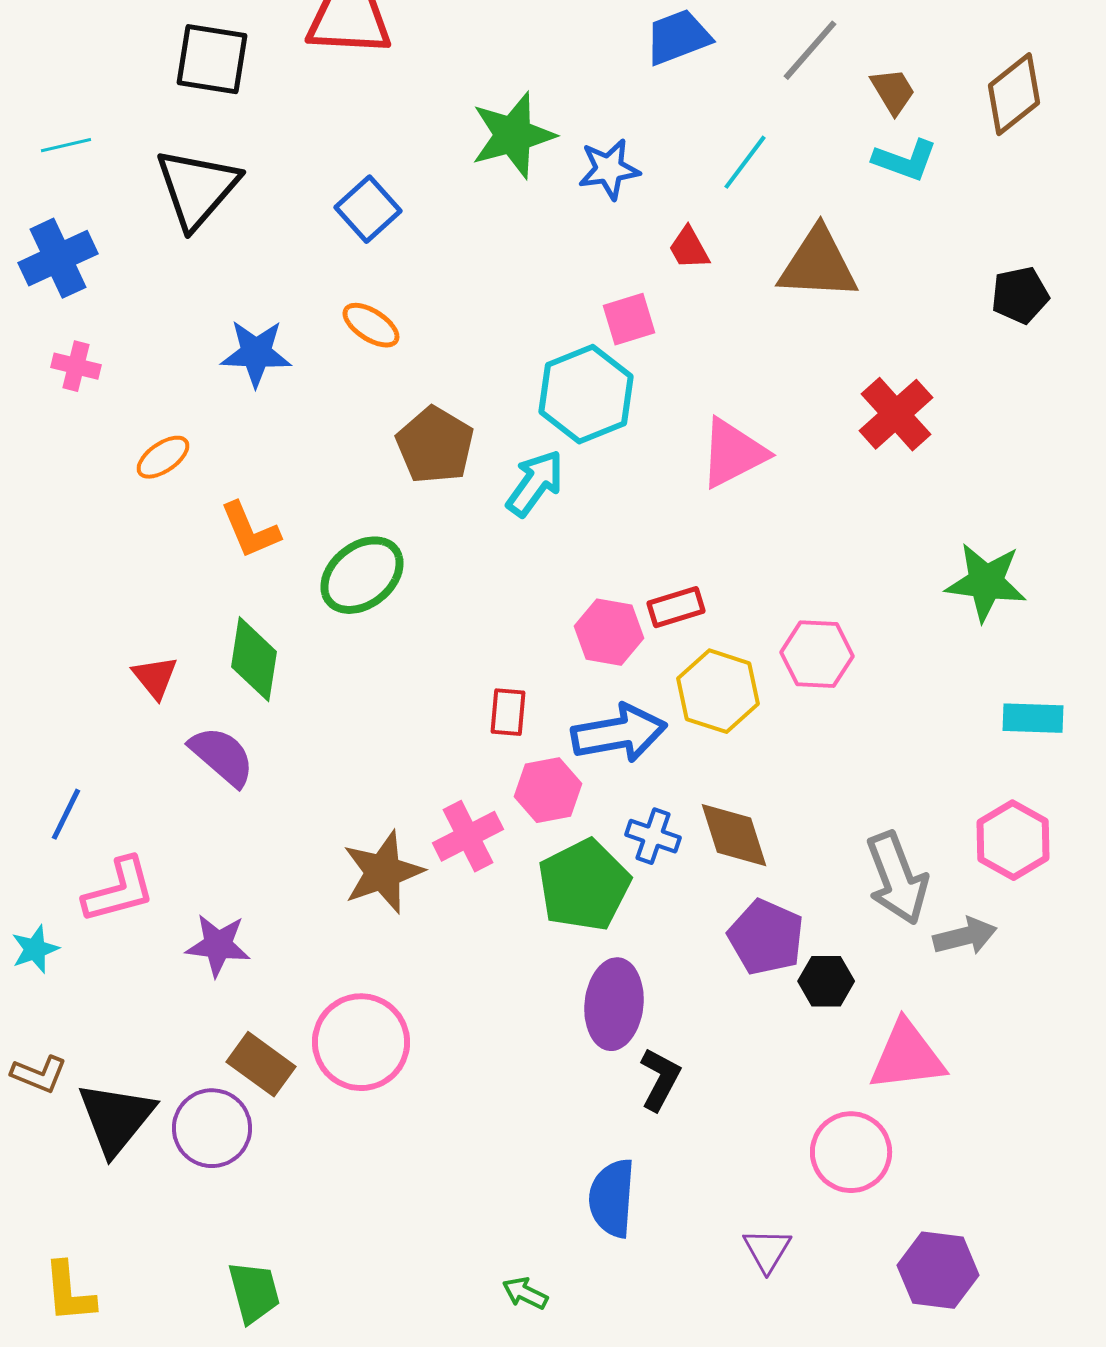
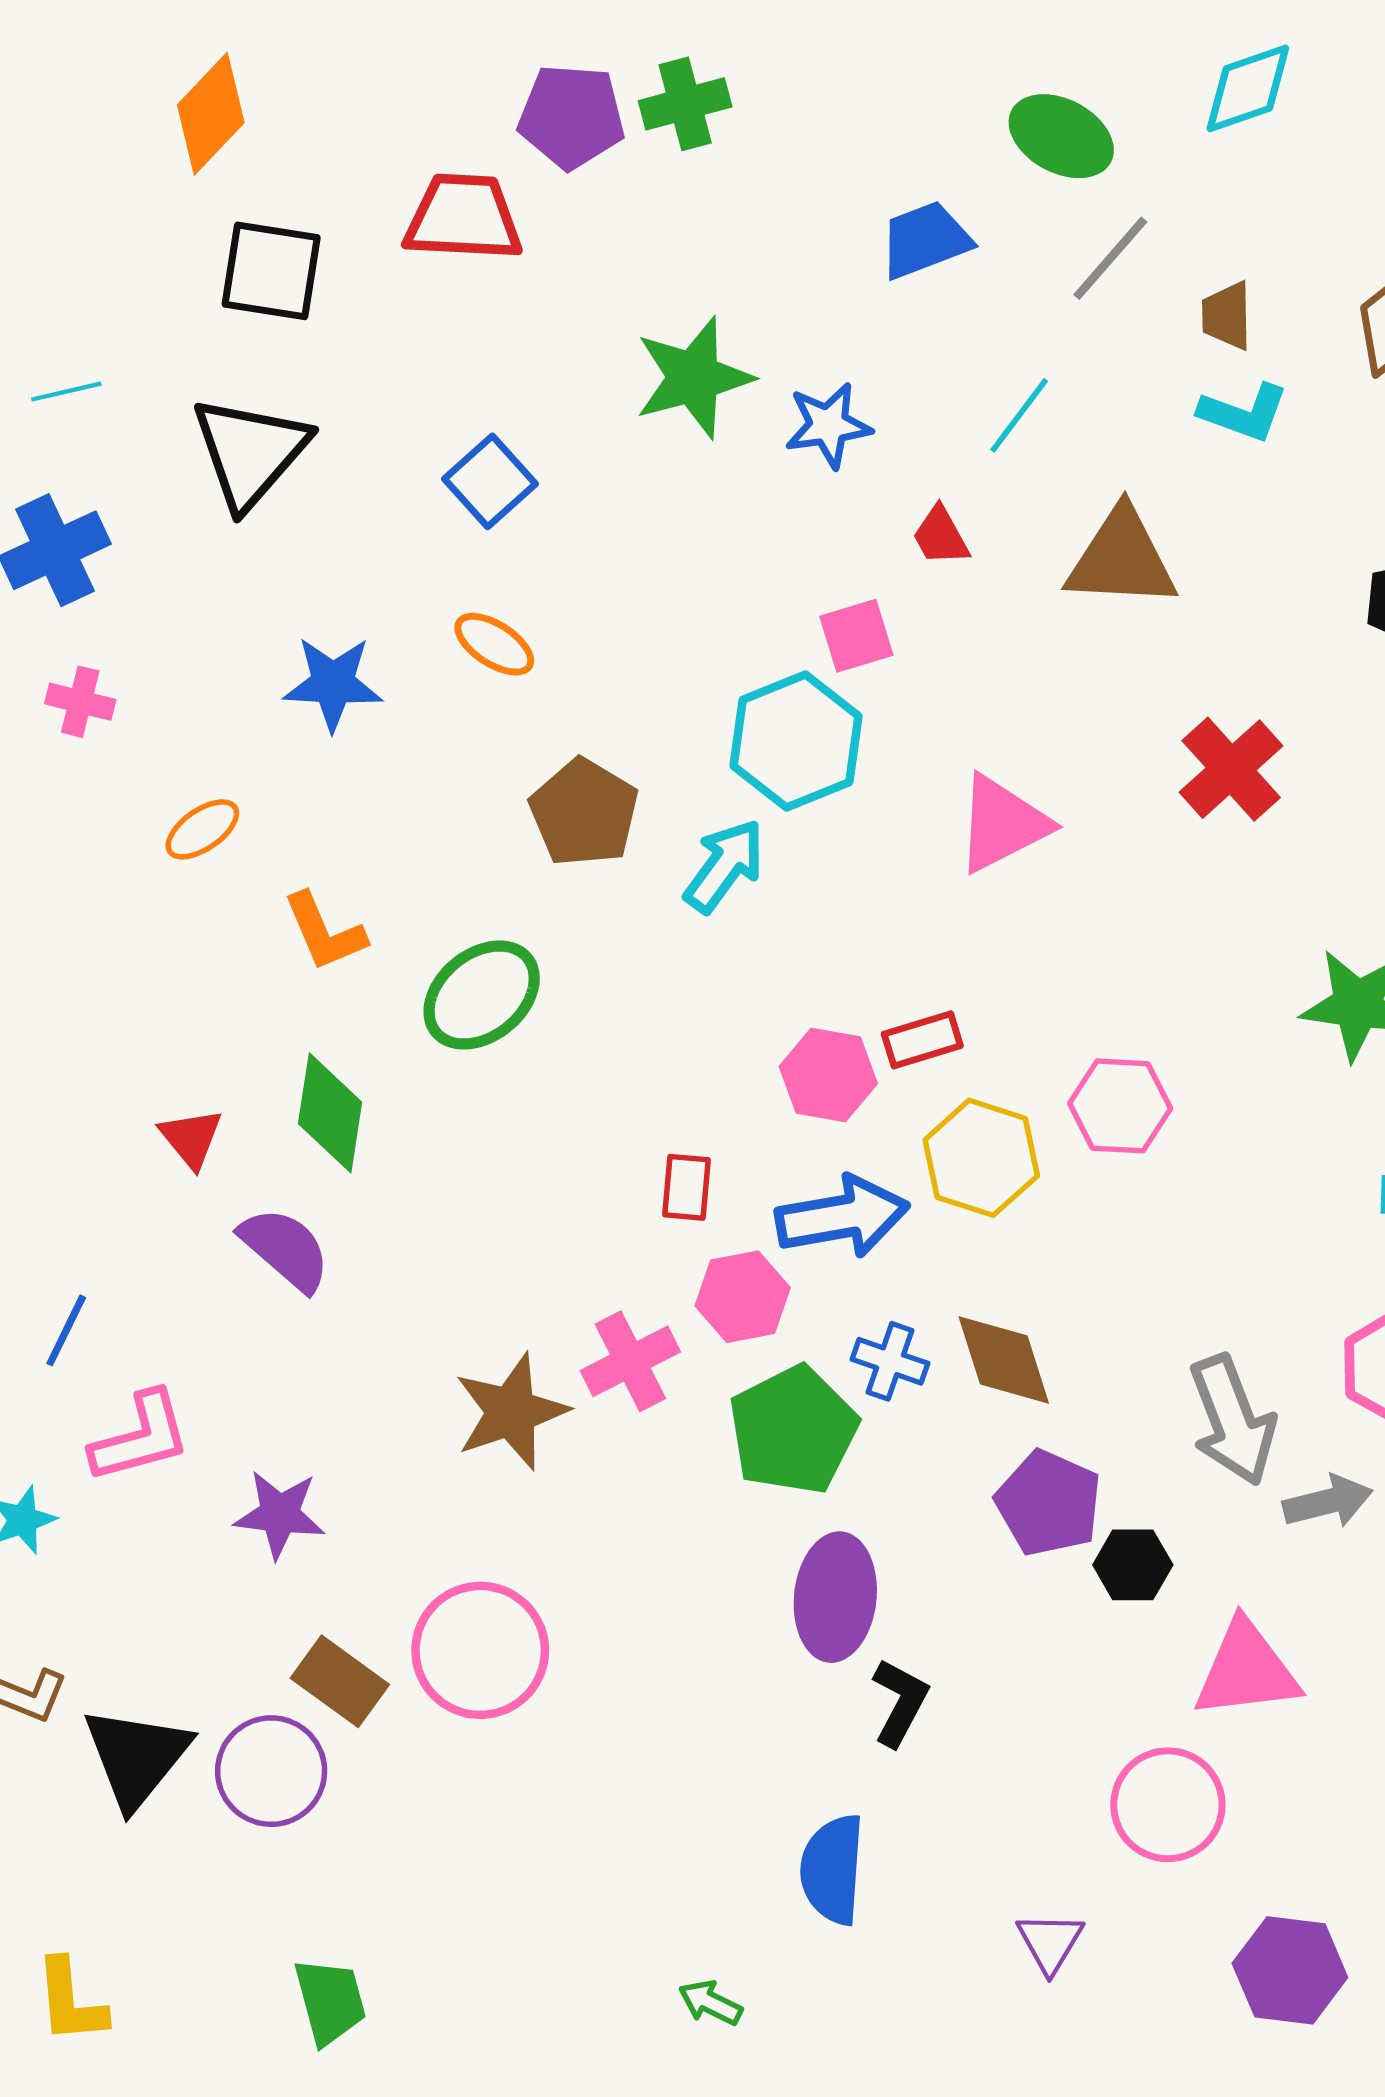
brown trapezoid: (893, 91) -> (1227, 316), turned -150

